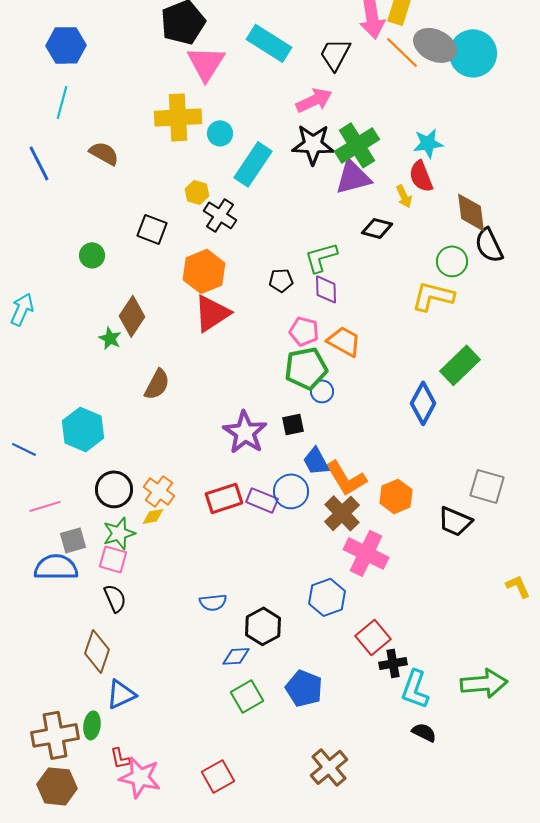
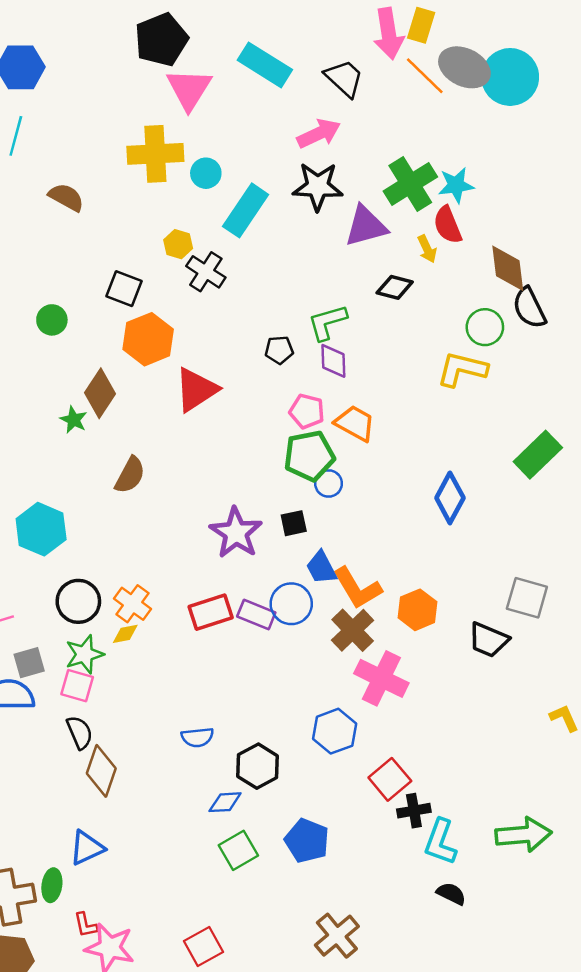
black trapezoid: (335, 54) -> (344, 78), turned 105
green cross: (357, 145) -> (410, 184), moved
orange hexagon: (204, 271) -> (148, 339), moved
green rectangle: (460, 365) -> (538, 455), moved
brown diamond: (97, 651) -> (101, 771), moved

